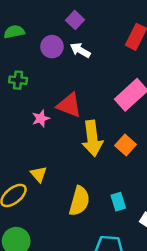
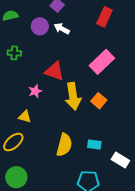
pink star: (41, 118) -> (35, 91), moved
yellow triangle: (39, 174) -> (25, 117), moved, turned -32
cyan rectangle: (118, 202) -> (94, 145), turned -64

